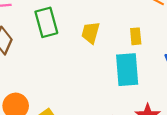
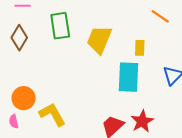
yellow trapezoid: (91, 33) -> (99, 40), size x1.4

